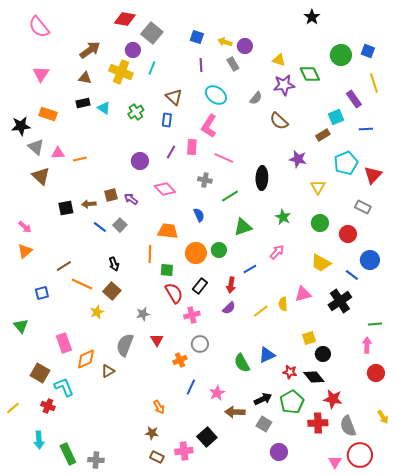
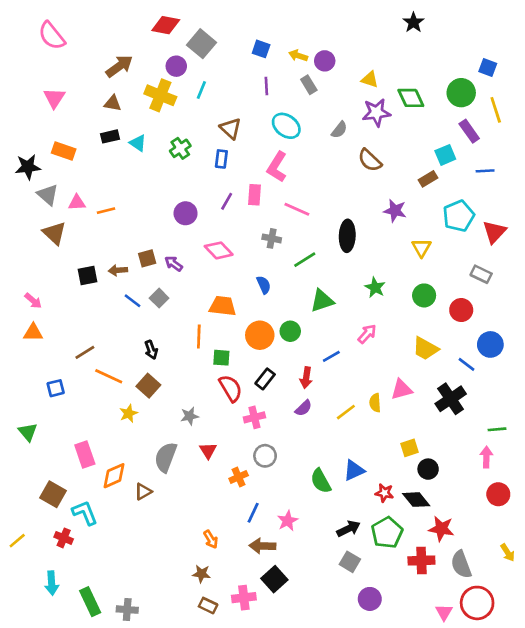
green circle: (341, 55) -> (461, 93), moved
orange triangle: (25, 251) -> (33, 333), turned 42
brown arrow: (235, 412) -> (262, 546), moved

